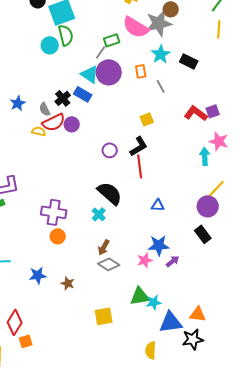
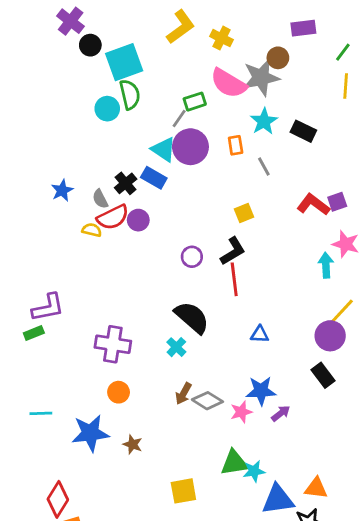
orange circle: (58, 236) -> (119, 392), moved
gray diamond: (109, 264) -> (207, 401), moved
blue star: (38, 275) -> (90, 433), size x1.5

